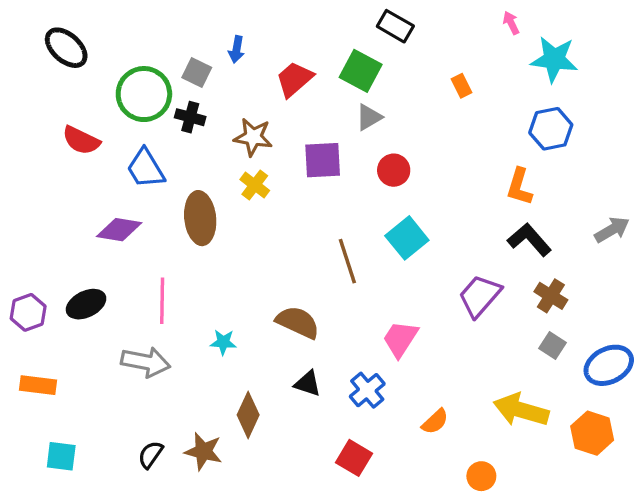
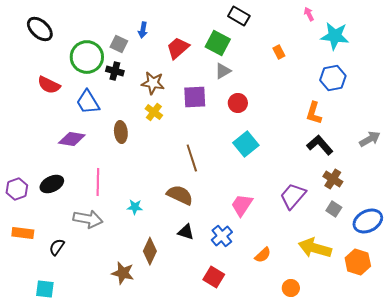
brown ellipse: (200, 218) -> (121, 132), size x0.7
brown line: (347, 261) -> (192, 158), moved
purple trapezoid: (480, 296) -> (293, 196), moved
black semicircle: (151, 455) -> (57, 247), moved
cyan square: (61, 456) -> (45, 289), moved

